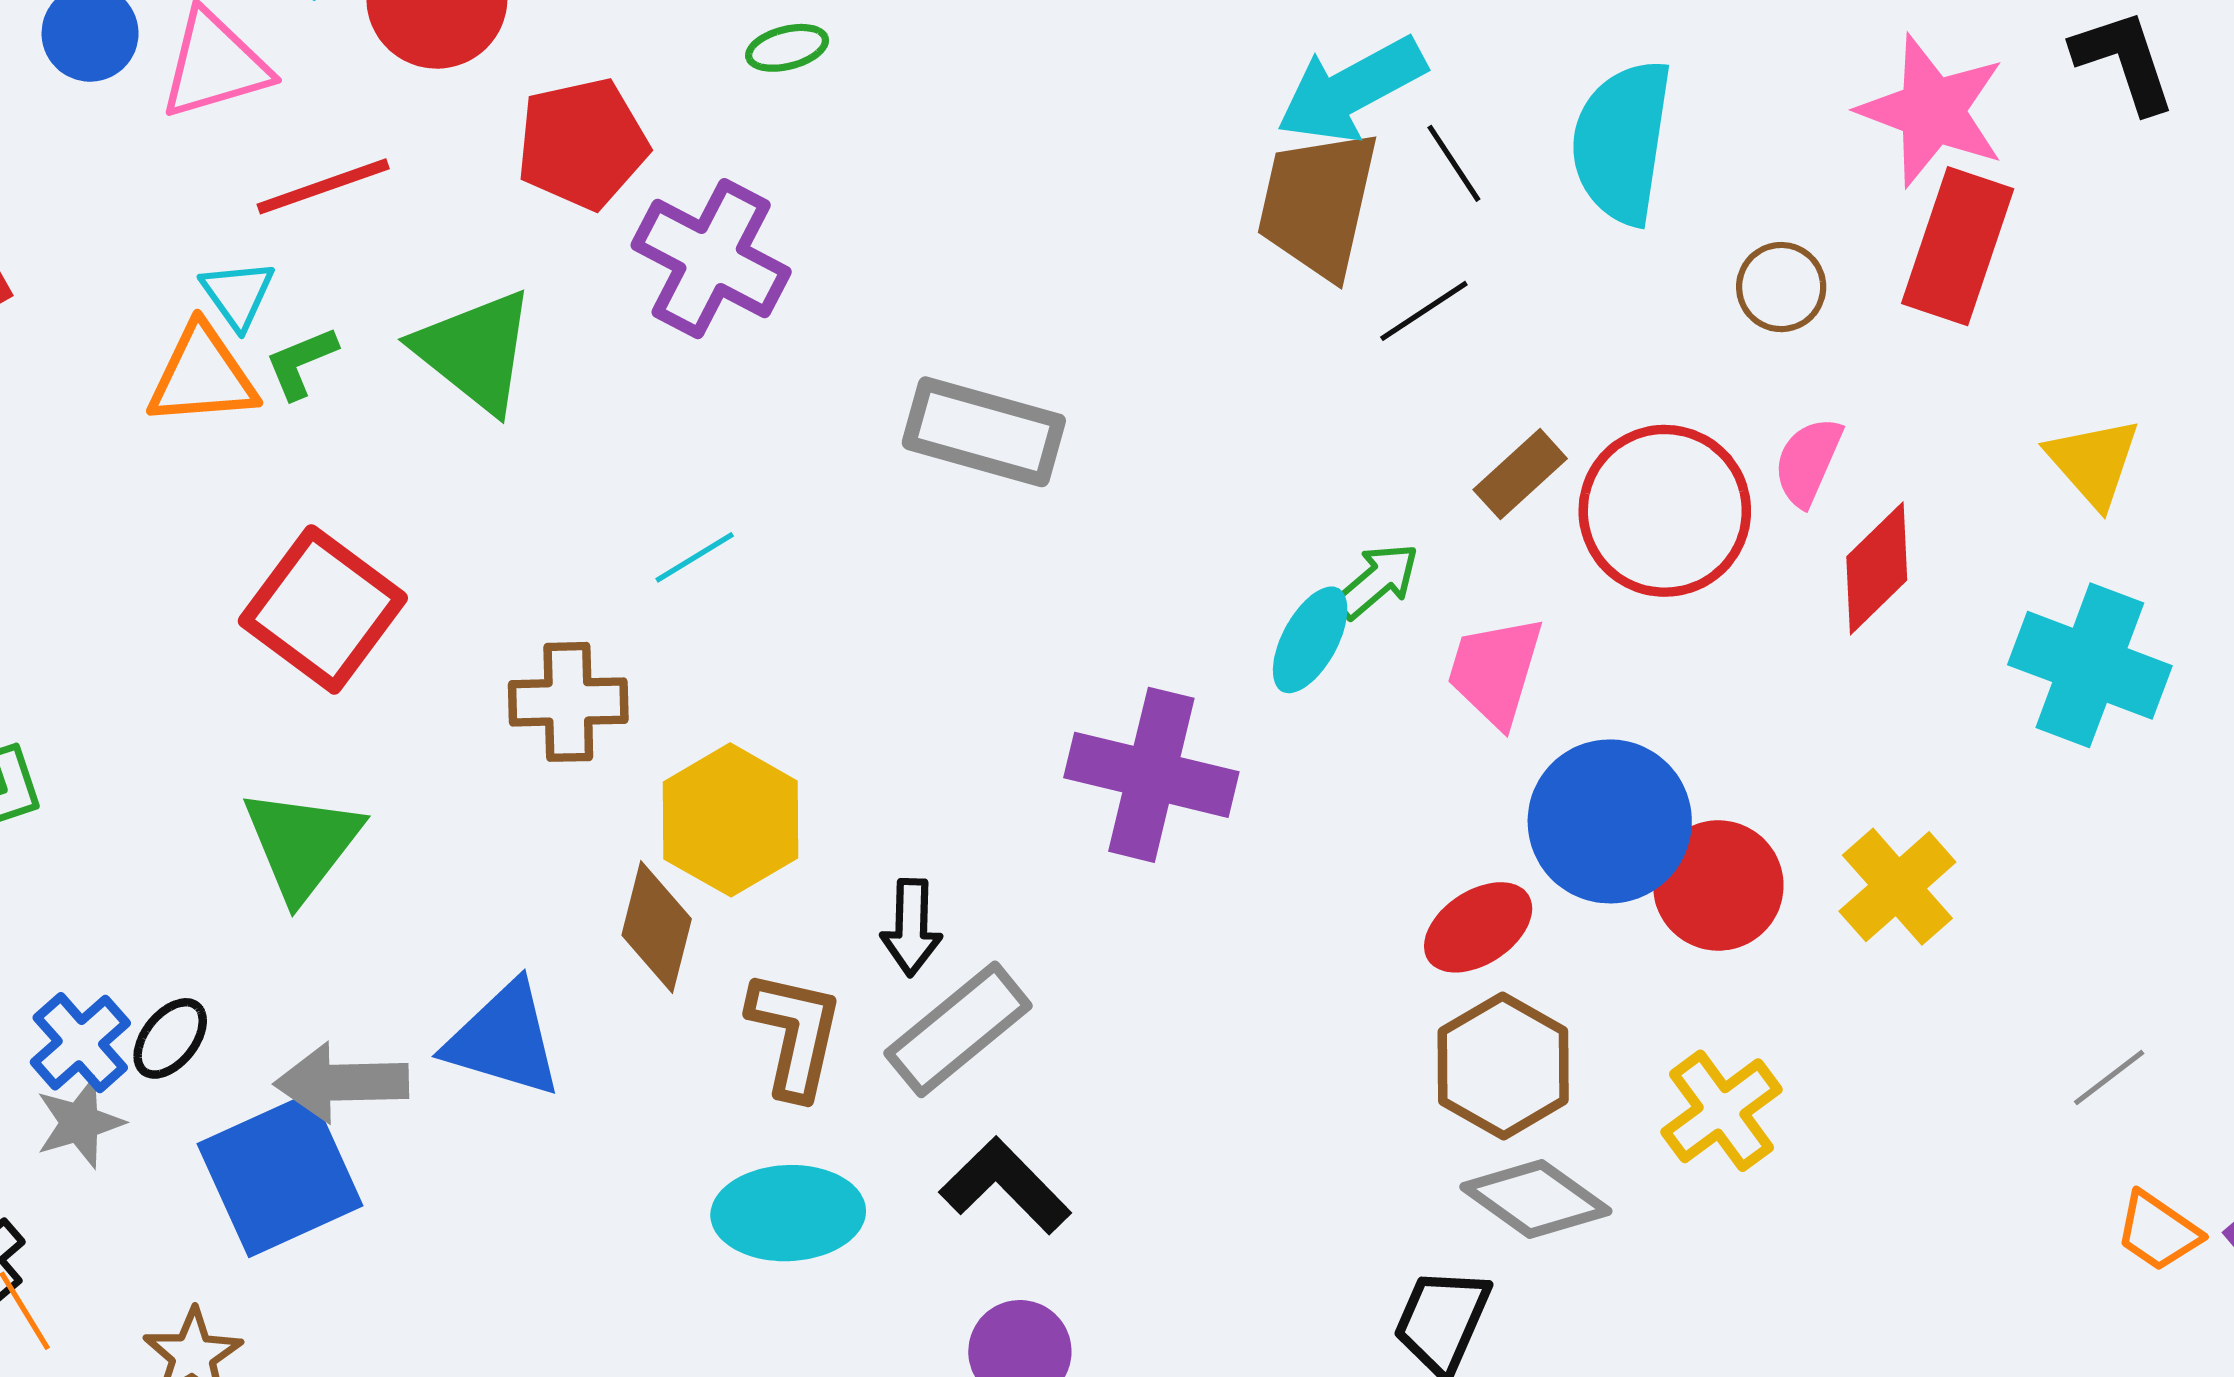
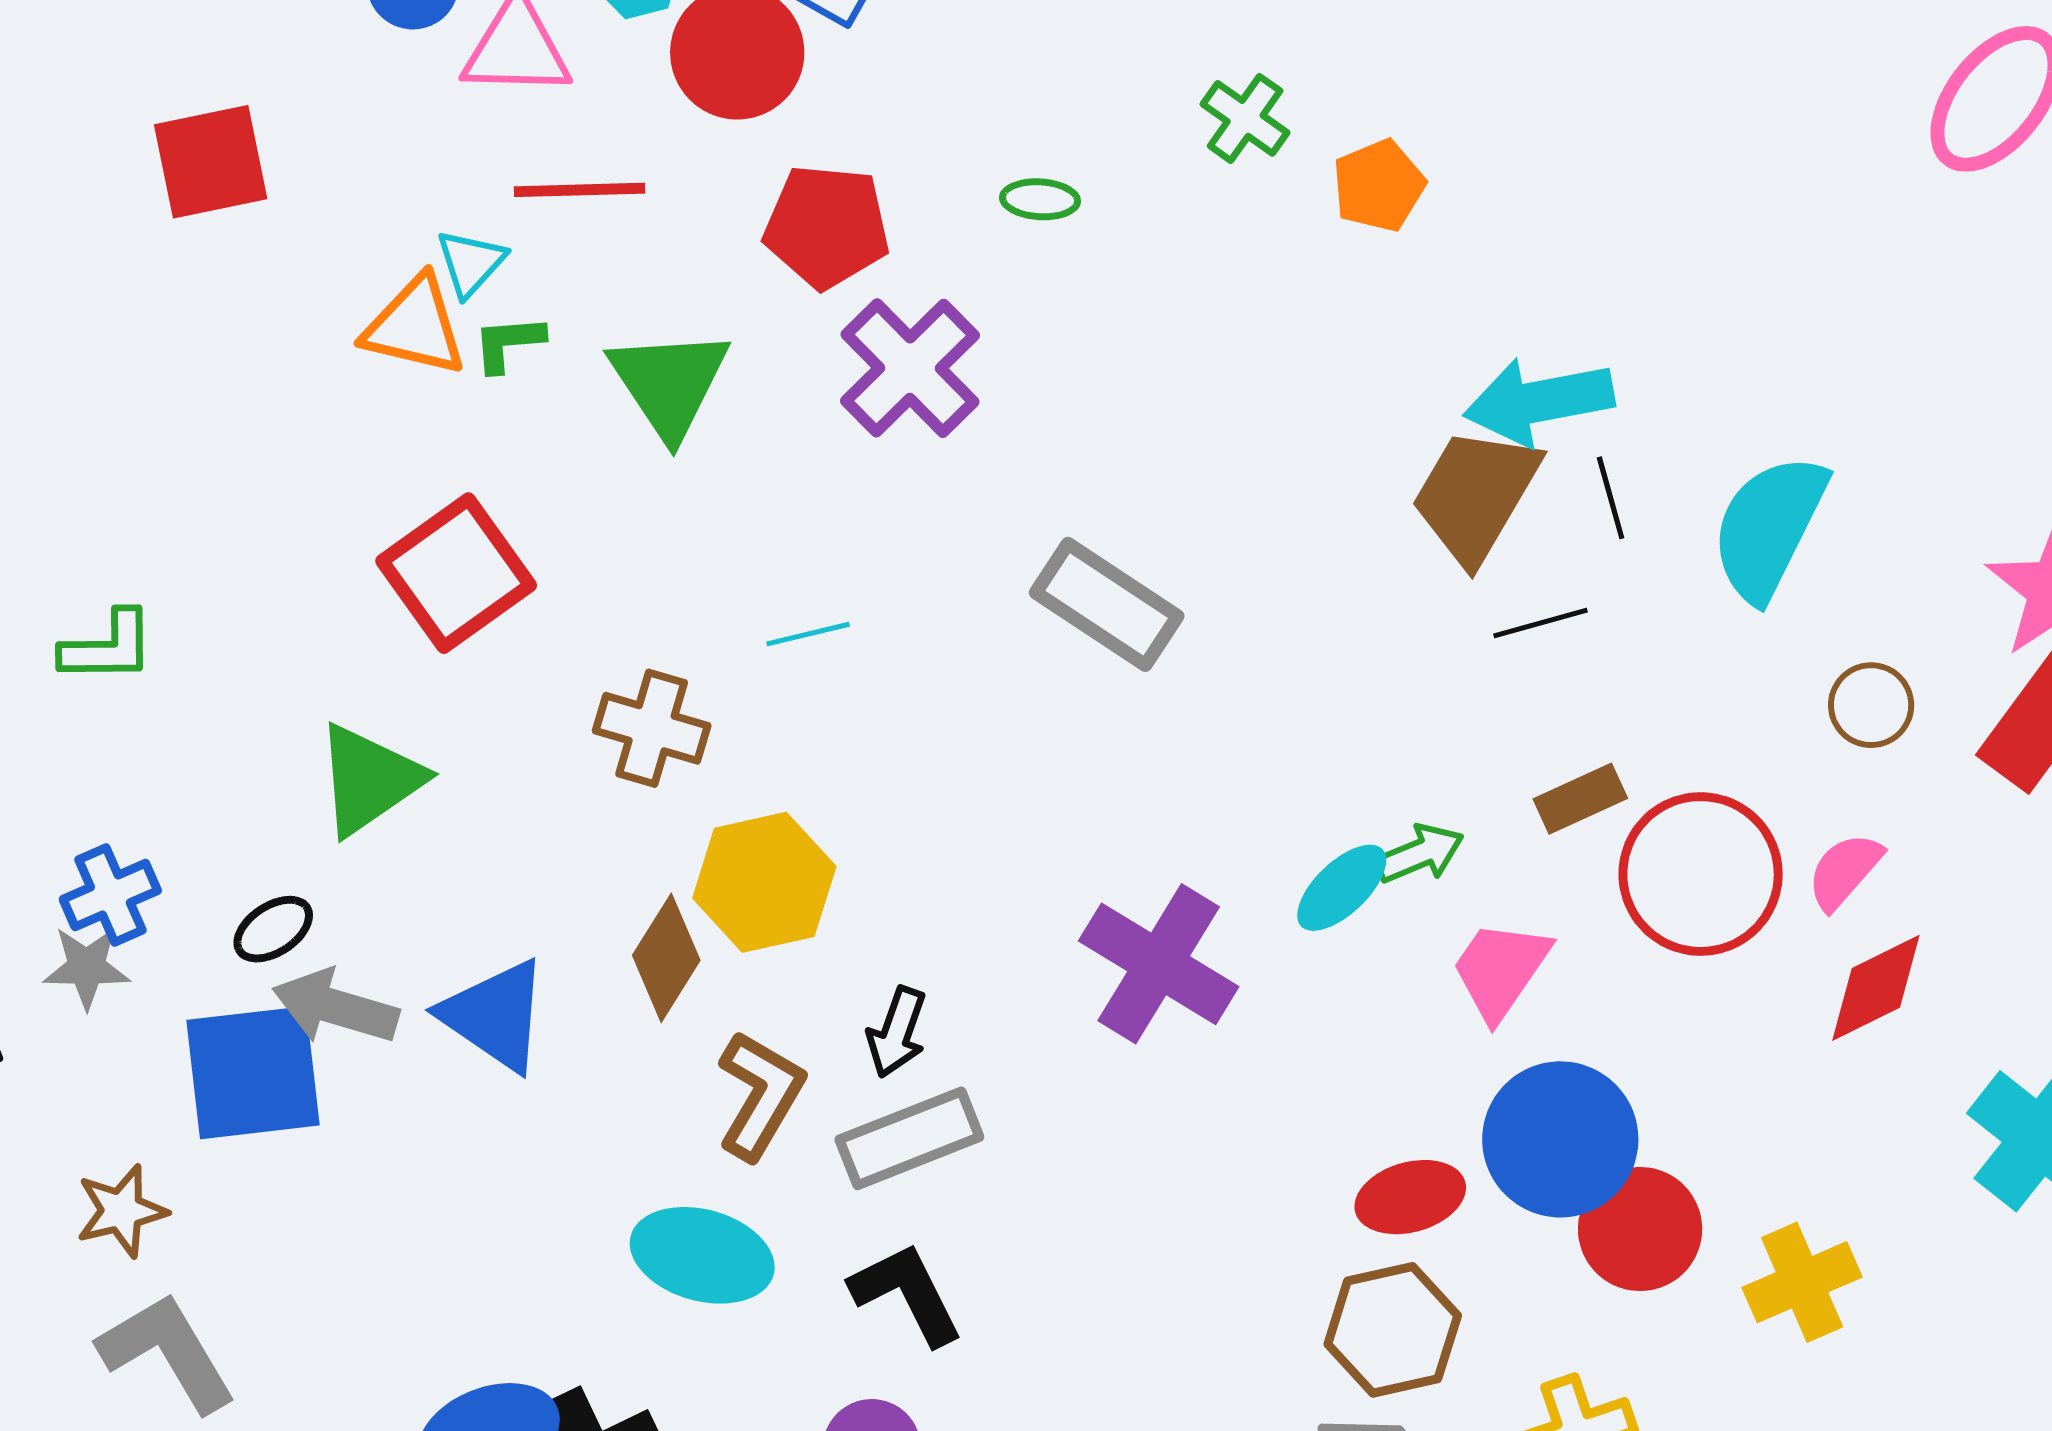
black ellipse: (170, 1038) -> (273, 929), moved

